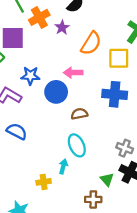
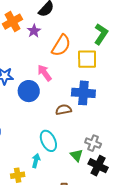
pink arrow: (73, 73) -> (44, 73), turned 54
brown semicircle: (79, 114) -> (63, 110), moved
green triangle: (107, 179) -> (77, 155), moved

